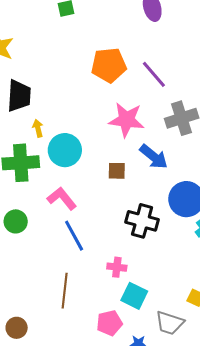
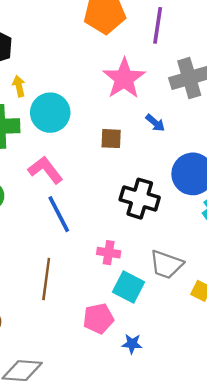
purple line: (154, 74) -> (158, 25), turned 48
pink star: (127, 120) -> (124, 78), turned 30
blue arrow: (154, 157) -> (155, 123), size x0.6
gray trapezoid: (170, 323) -> (166, 265), moved

